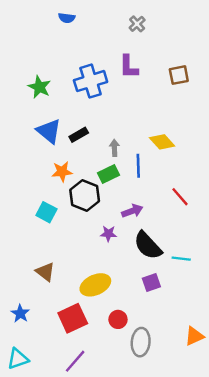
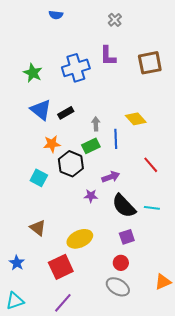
brown square: (179, 75) -> (150, 63), size x1.4
cyan line: (181, 259) -> (152, 208), moved
red circle: (118, 319) -> (121, 263), moved
gray ellipse: (141, 342) -> (118, 287), turned -65

